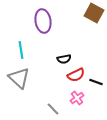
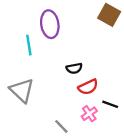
cyan line: (21, 50) -> (29, 45), moved
black line: (96, 82) -> (110, 104), moved

